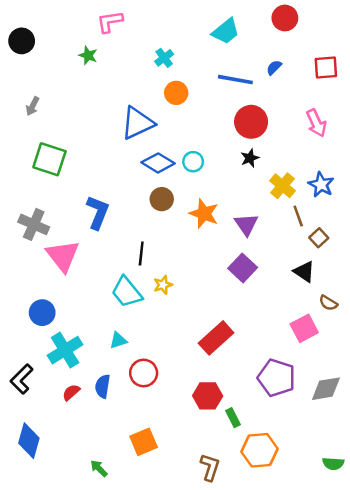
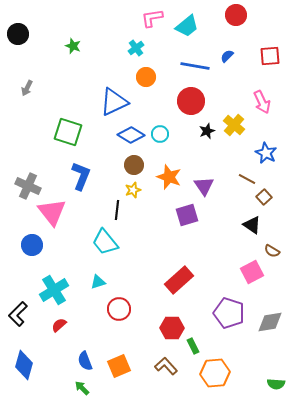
pink L-shape: (110, 22) -> (152, 18), moved
red circle: (251, 122) -> (191, 101), moved
green square: (49, 159) -> (68, 132), moved
yellow cross: (282, 186) -> (234, 125), moved
brown line: (298, 216) -> (247, 179), turned -42
purple square: (243, 268) -> (187, 215), moved, turned 30
yellow star: (163, 285) -> (133, 190), moved
blue circle: (42, 313) -> (32, 245), moved
blue semicircle: (103, 386) -> (85, 361), moved, turned -30
brown L-shape: (210, 467) -> (166, 366), moved, turned -60

